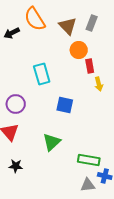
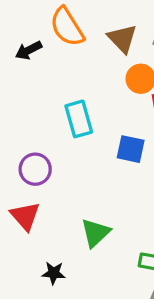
blue square: (65, 105) -> (131, 149), moved
black star: (16, 166) -> (54, 273), moved

